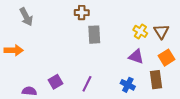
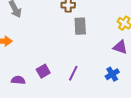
blue cross: (128, 85) -> (112, 74), turned 32

